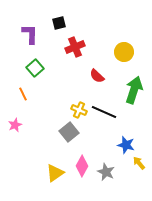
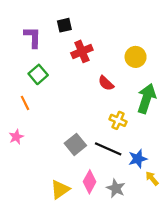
yellow cross: (79, 110) -> (118, 120), moved
black line: (104, 112) -> (108, 149), moved
blue star: (126, 145) -> (138, 159), turned -30

